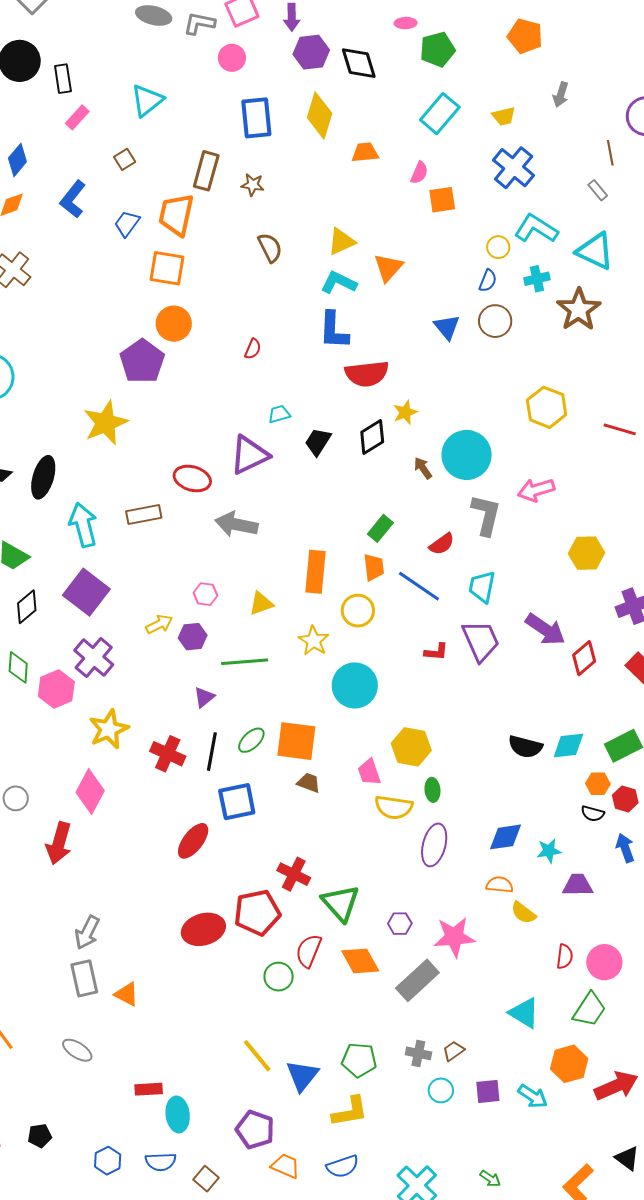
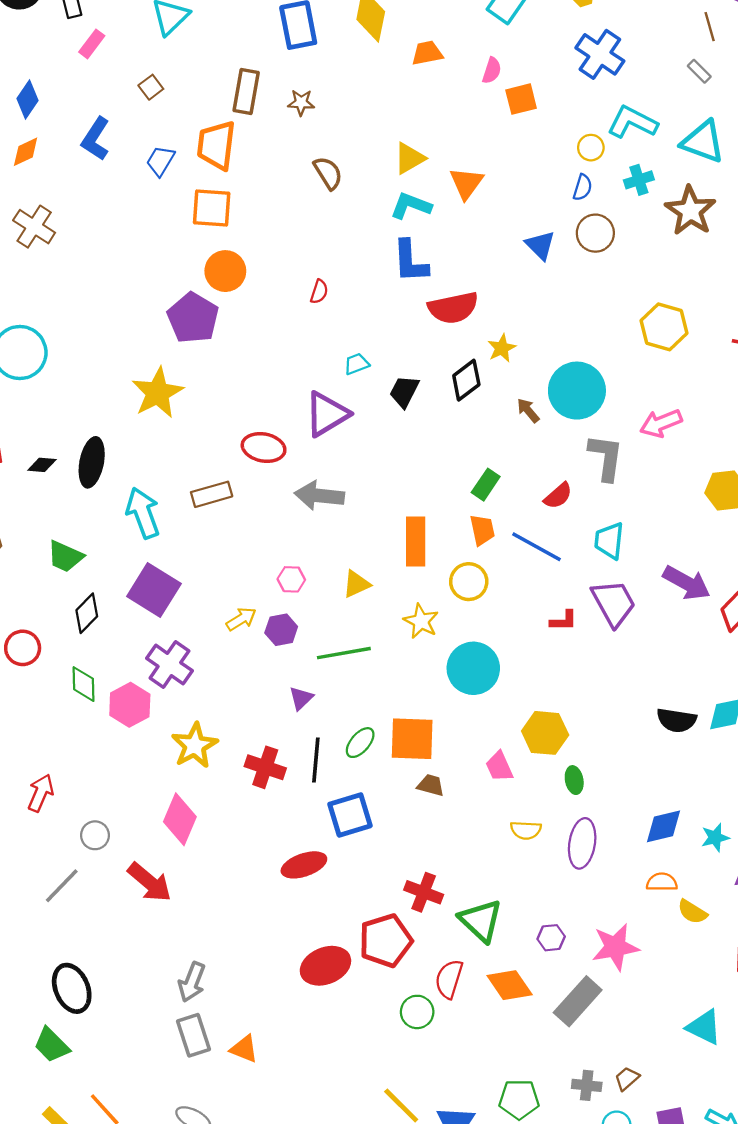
yellow semicircle: (394, 807) -> (526, 830), moved, size x0.7
red ellipse: (193, 841) -> (304, 865), turned 39
red arrow: (59, 843) -> (150, 882), turned -60

